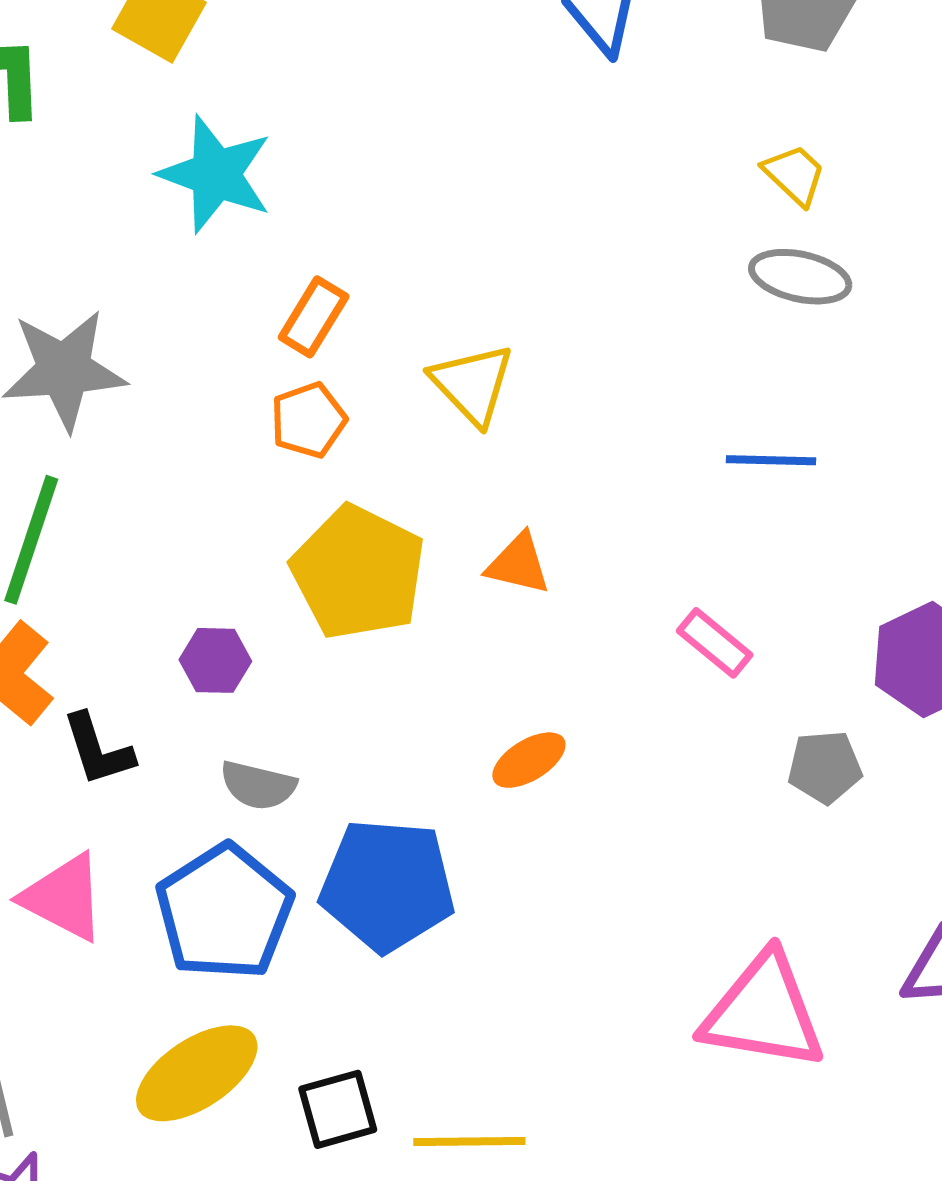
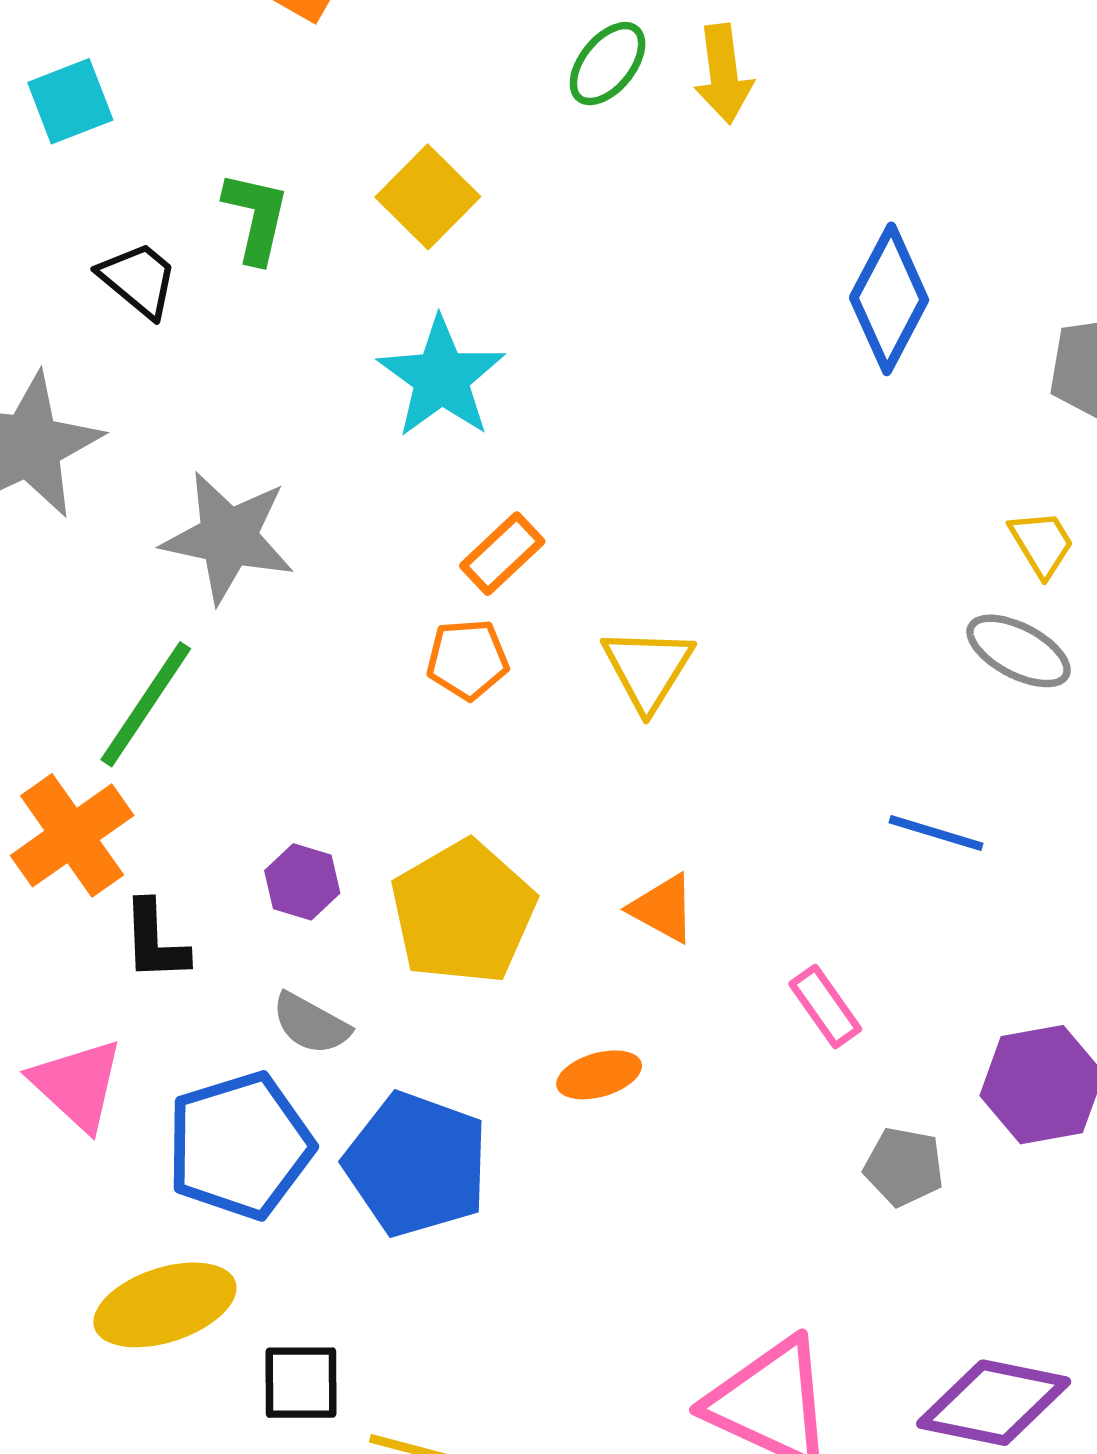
orange triangle: (518, 564) -> (663, 908), moved
yellow pentagon: (358, 572) -> (463, 912), moved

